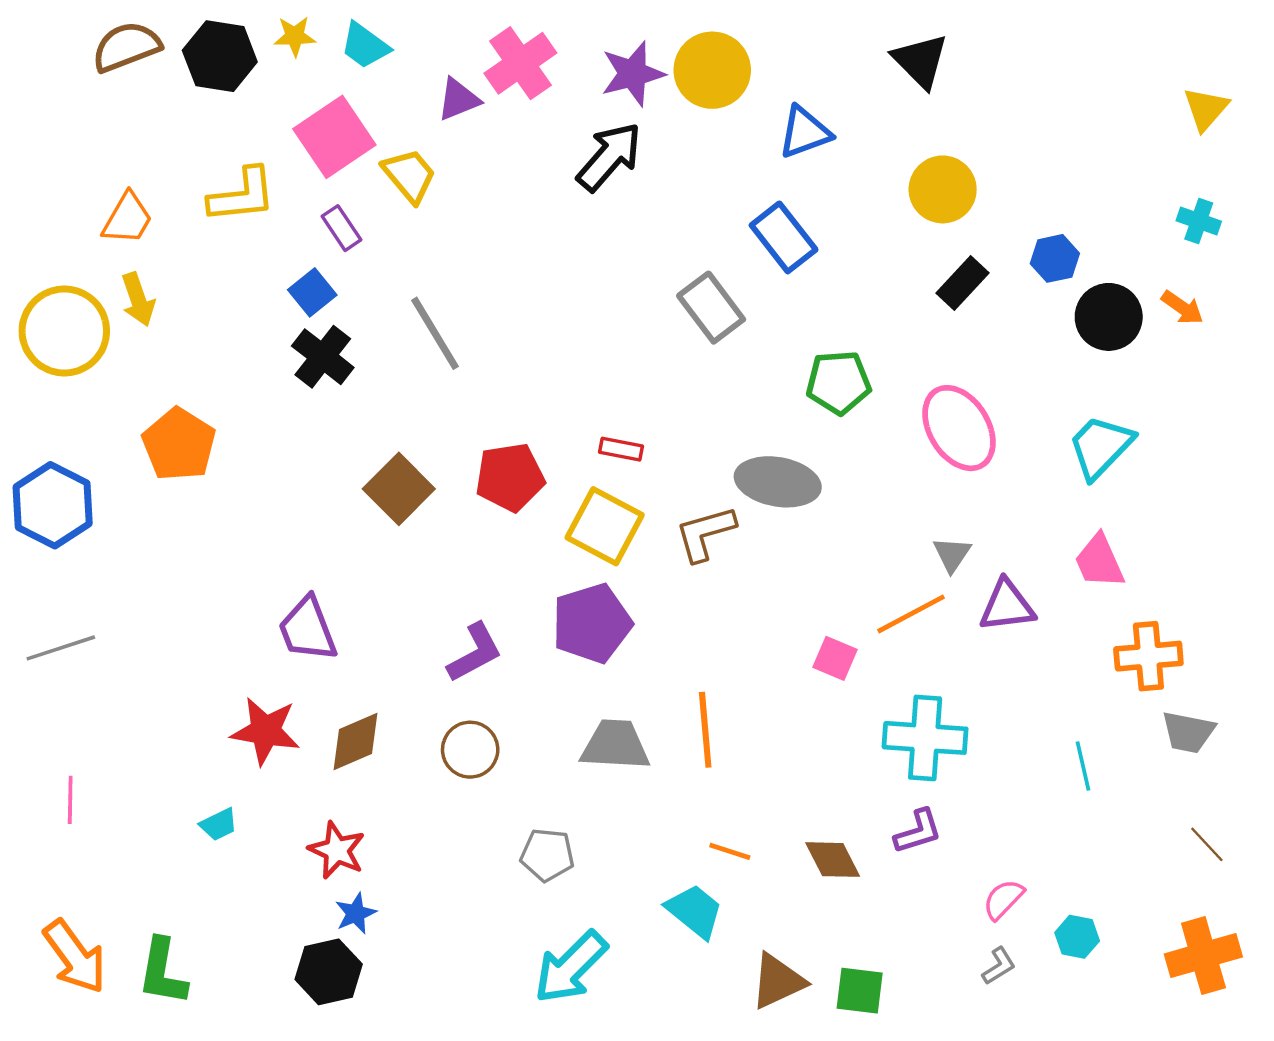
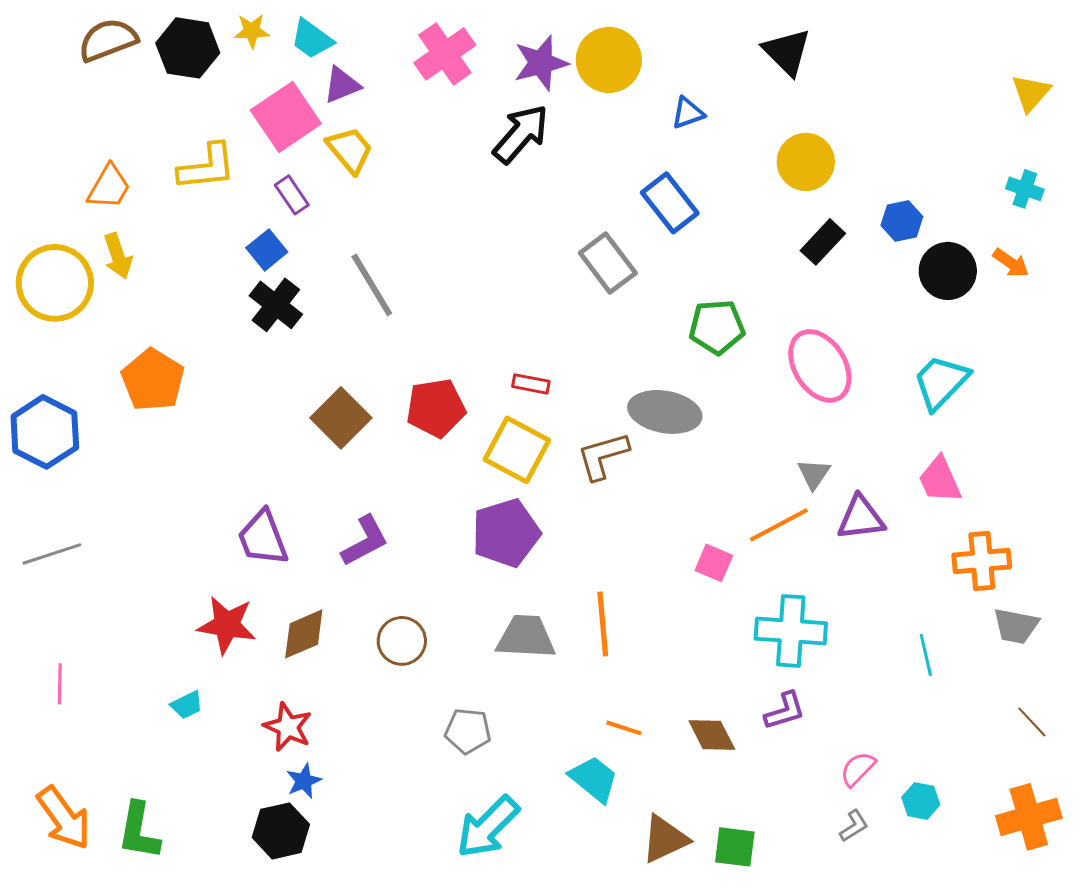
purple triangle: (458, 99) -> (342, 85), moved
blue triangle: (805, 132) -> (688, 113), size x0.7
purple L-shape: (475, 653) -> (365, 541), moved

